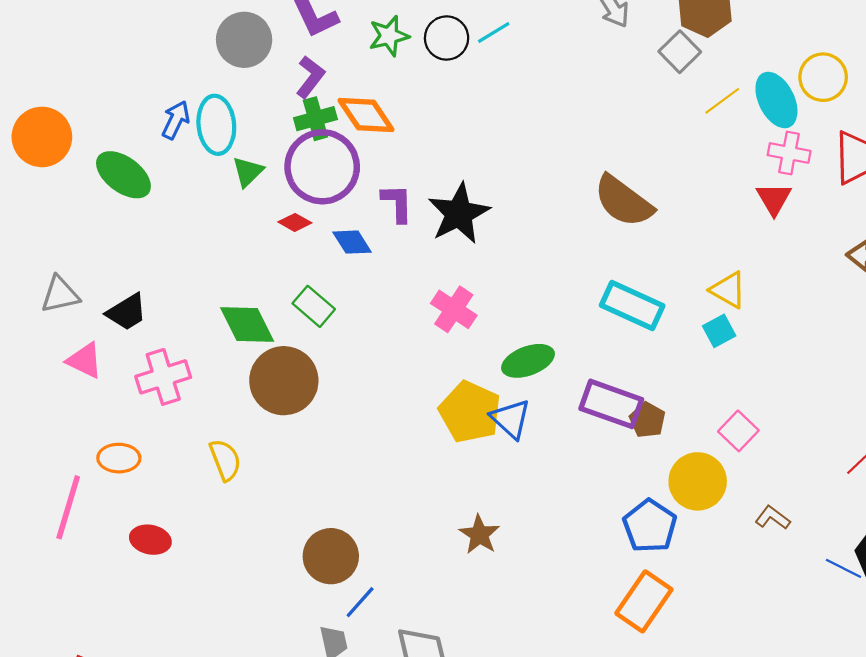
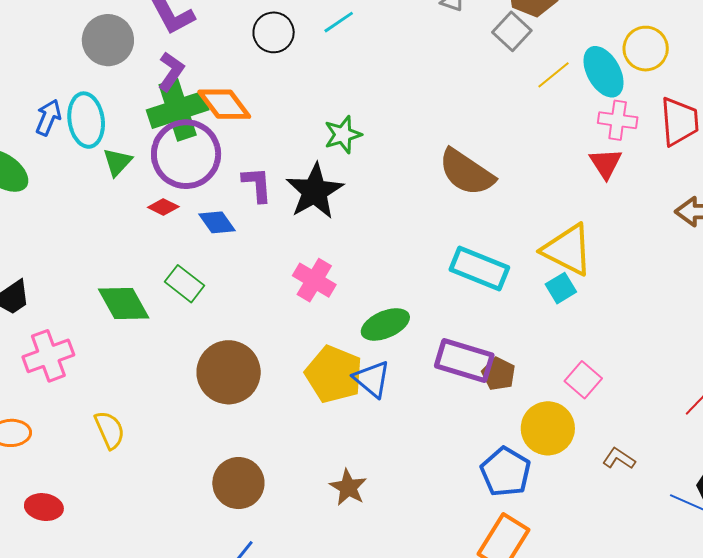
green star: (389, 36) -> (343, 135), moved
black circle: (447, 38) -> (274, 32), moved
green cross: (315, 119) -> (178, 110), size x1.5
yellow triangle: (728, 290) -> (568, 250), size x1.5
brown circle: (284, 381) -> (229, 372), moved
brown circle: (331, 556) -> (238, 483), moved

